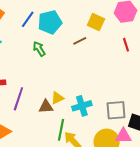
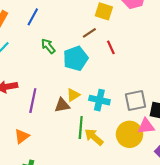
cyan pentagon: (50, 22) -> (76, 58), moved
red line: (126, 45) -> (111, 47), moved
cyan cross: (82, 106) -> (99, 100), turned 36

